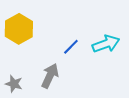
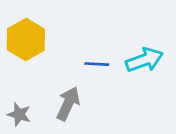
blue line: (71, 47) -> (97, 64), turned 48

